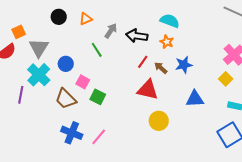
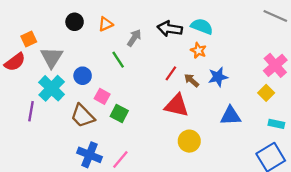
black arrow: (137, 36) -> (170, 29), moved

